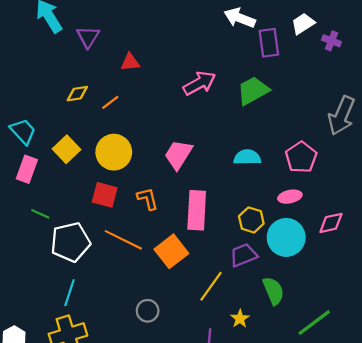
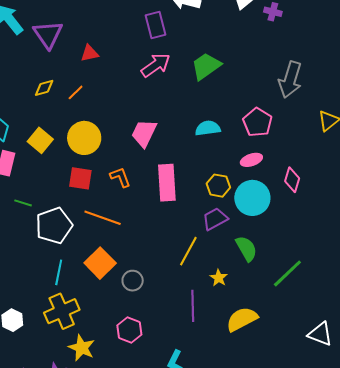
purple triangle: (88, 37) -> (48, 34), size x1.4
purple rectangle: (269, 43) -> (156, 25), moved
pink diamond: (331, 223) -> (292, 180), turned -55
orange square: (171, 251) -> (100, 263), moved

